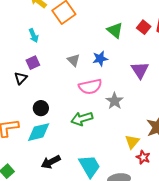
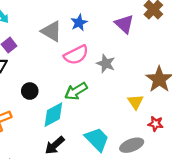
gray triangle: (74, 60) -> (51, 31), size x1.5
cyan diamond: (39, 132) -> (53, 115), moved
red star: (143, 157) -> (156, 124), moved

